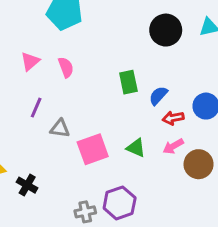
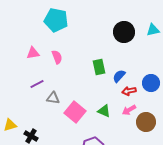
pink triangle: (30, 61) -> (33, 53), turned 32
purple line: (36, 108) -> (37, 84), turned 40
pink square: (93, 149) -> (75, 112), turned -30

